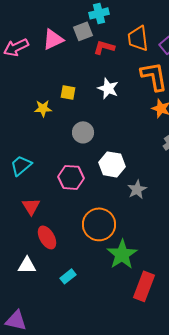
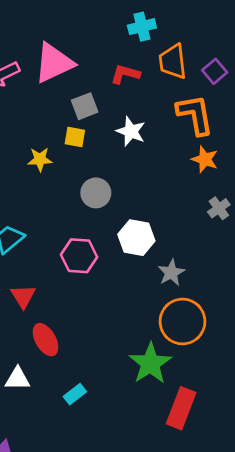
cyan cross: (99, 13) -> (142, 27), moved
gray square: (83, 31) -> (85, 106), moved
pink triangle: (53, 39) -> (54, 63), size x1.4
orange circle: (99, 224) -> (182, 321), moved

